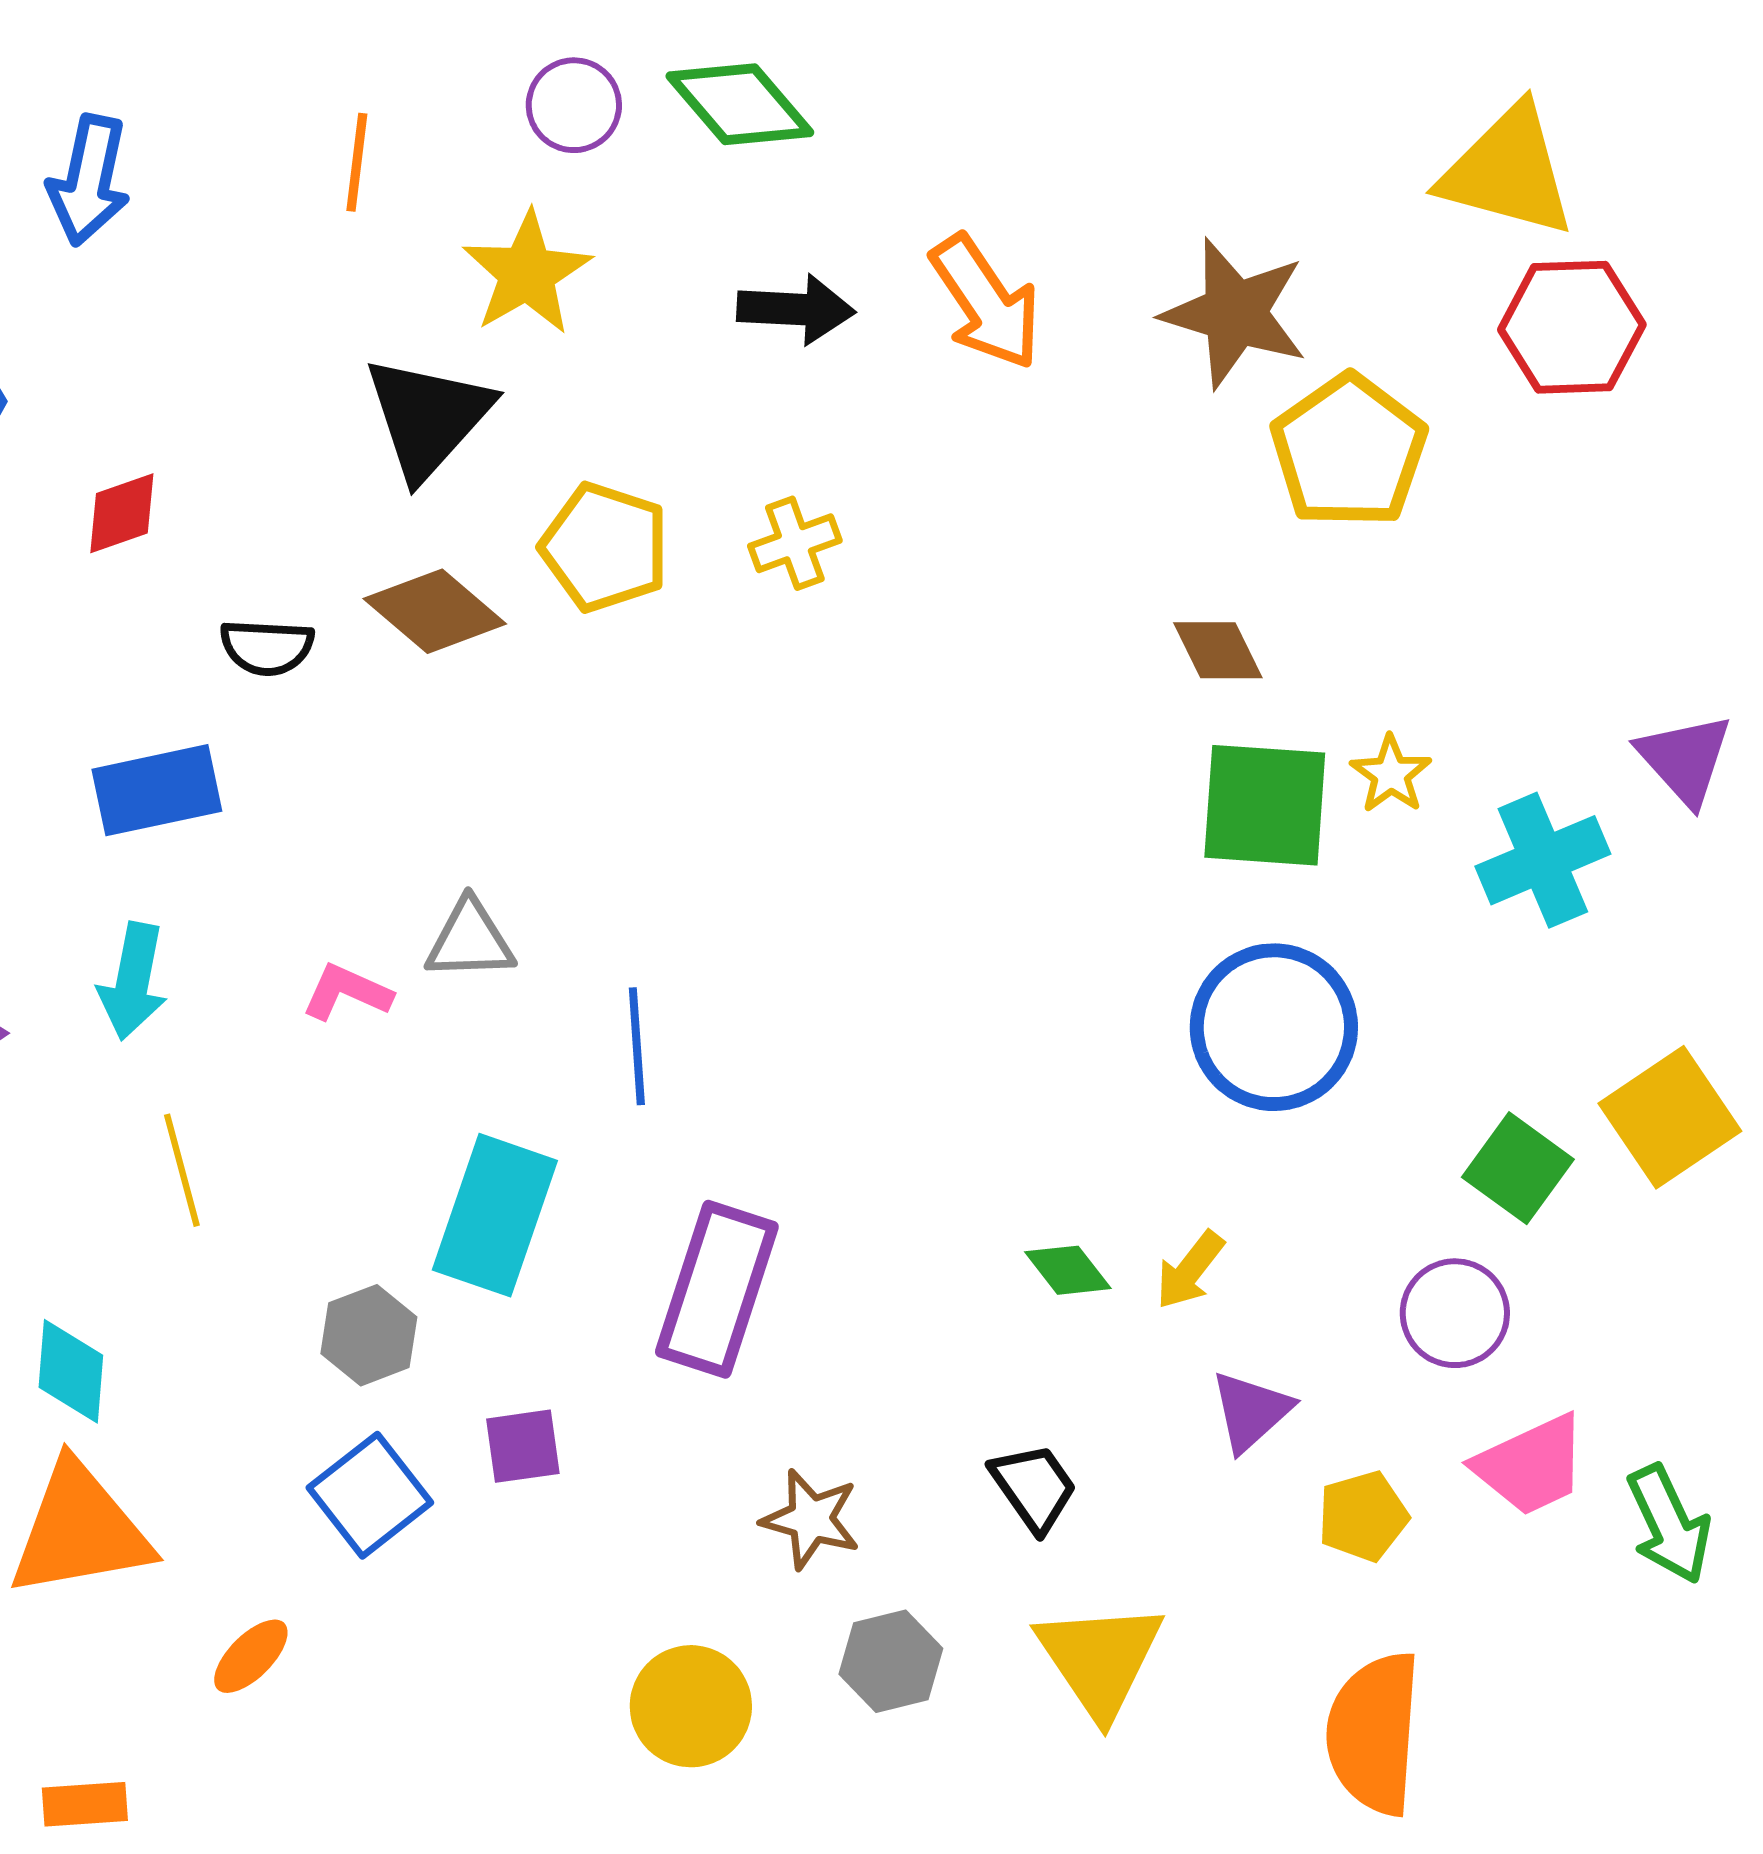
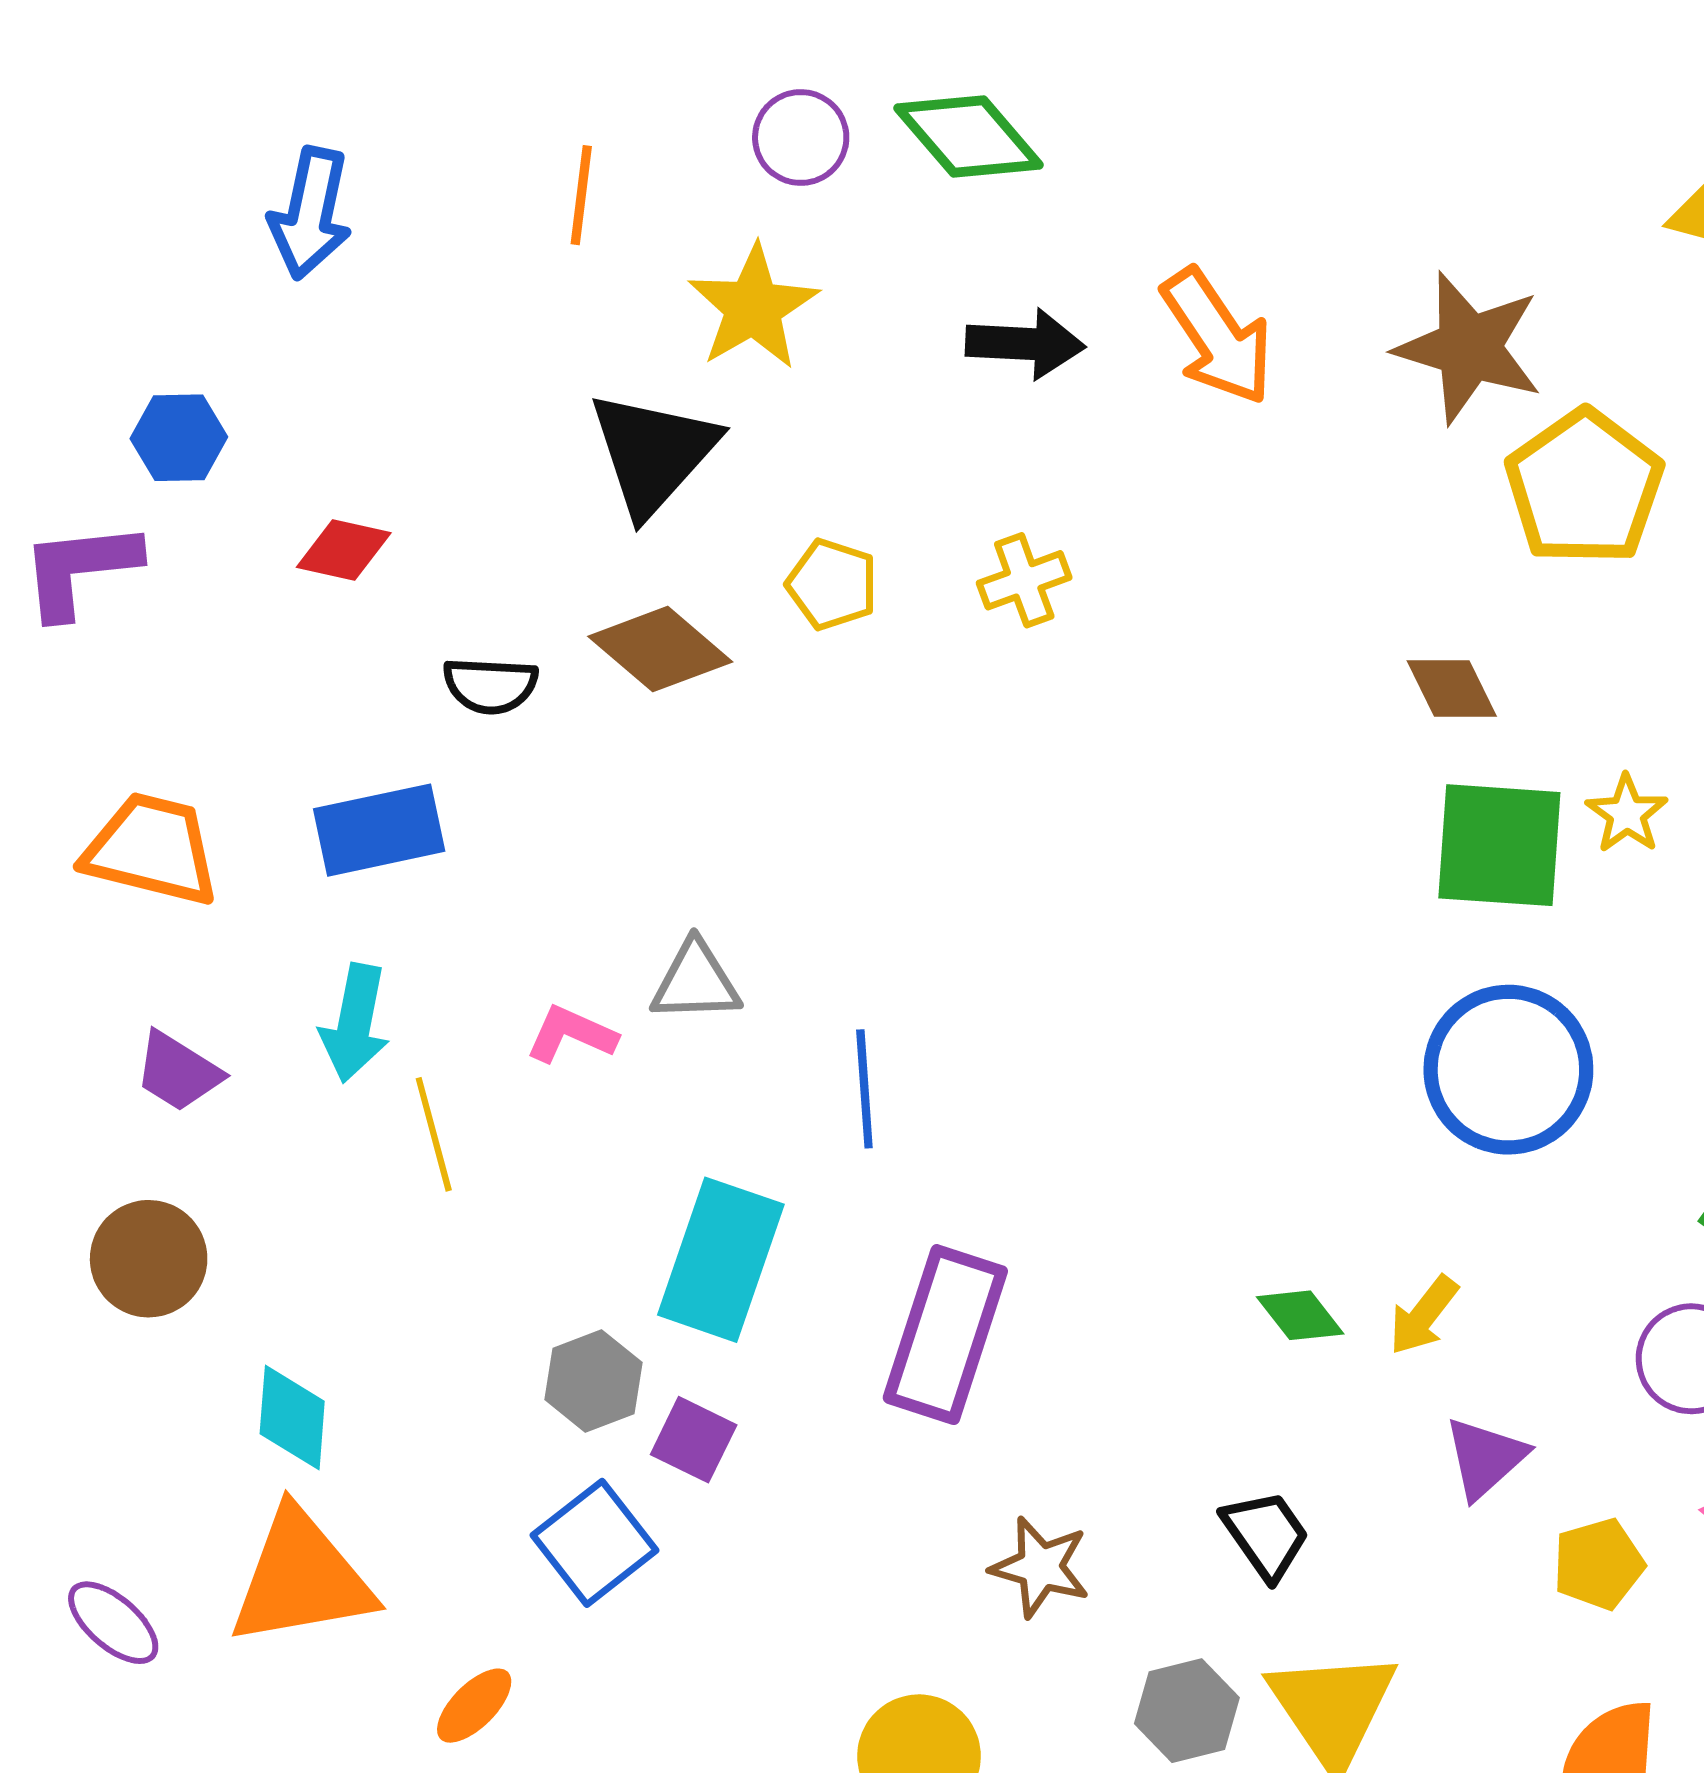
red diamond: (122, 513) -> (344, 550), turned 32
yellow pentagon: (605, 547) -> (832, 584), size x0.7
yellow line: (182, 1170) -> (434, 1134), moved
purple square: (523, 1446) -> (694, 1440), moved, turned 34
gray hexagon: (891, 1661) -> (1187, 1711), moved

